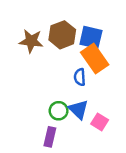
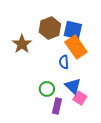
brown star: (31, 41) -> (22, 44), moved, turned 30
blue triangle: (78, 110) -> (73, 86), moved
purple rectangle: (50, 137) -> (57, 106), moved

